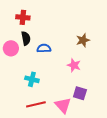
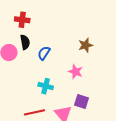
blue semicircle: (44, 48) -> (44, 53), turned -56
cyan cross: (32, 79) -> (46, 86), moved

